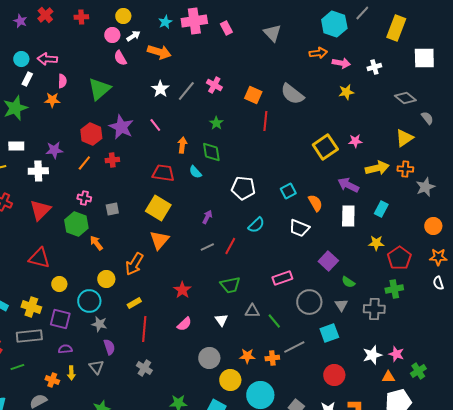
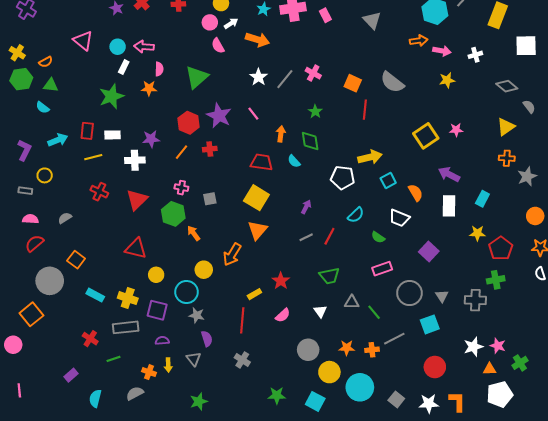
yellow arrow: (377, 168) -> (370, 157), moved
green semicircle: (348, 282) -> (378, 237), moved
yellow rectangle: (134, 303) -> (254, 294), moved

